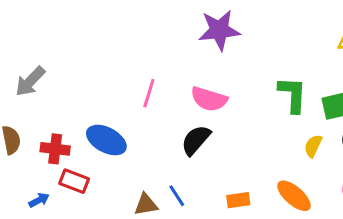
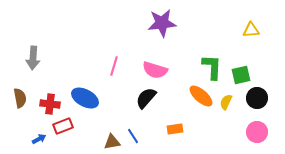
gray arrow: (30, 81) -> (33, 58), turned -40
red rectangle: (74, 181) -> (63, 126), turned -42
orange ellipse: (294, 196) -> (201, 96), moved
orange rectangle: (238, 200) -> (175, 129), moved

